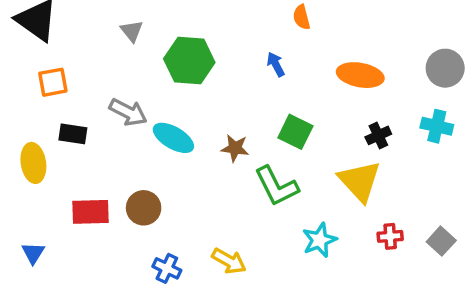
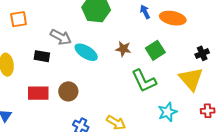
orange ellipse: (360, 75) -> (173, 18), moved
green square: (295, 132) -> (155, 50), turned 30
black rectangle: (73, 134) -> (42, 56), moved
brown star: (235, 148) -> (123, 49), moved

